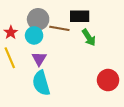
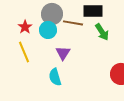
purple triangle: (39, 59) -> (63, 53), moved
cyan semicircle: (41, 83) -> (55, 77), size x0.7

